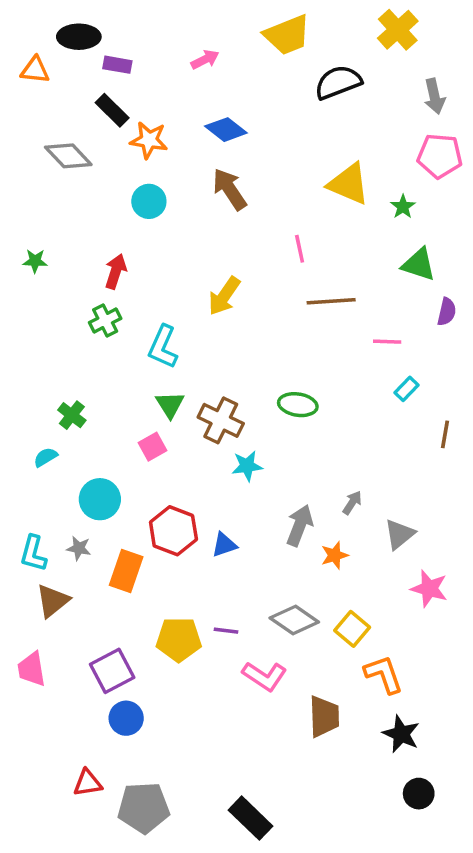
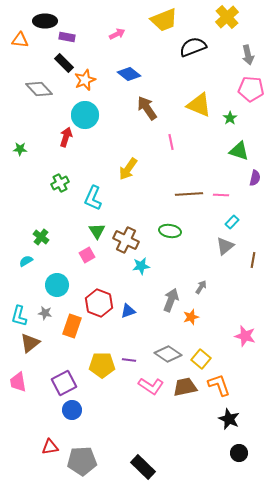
orange star: (149, 140) -> (85, 80), turned -30
brown arrow: (229, 189) -> (147, 108), moved
cyan circle: (149, 201) -> (85, 115), size x1.4
red arrow: (116, 271) -> (66, 137), moved
brown line: (331, 301) -> (189, 194), moved
brown line: (445, 434) -> (253, 260), moved
gray triangle: (399, 534) -> (225, 246), moved
brown trapezoid: (324, 716) -> (185, 387), moved, turned -100

